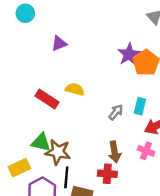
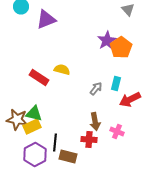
purple triangle: (59, 43) -> (46, 20), moved, size x1.5
pink cross: (146, 151) -> (117, 132), moved
brown star: (58, 152) -> (17, 120), moved
yellow rectangle: (19, 168) -> (32, 126), moved

